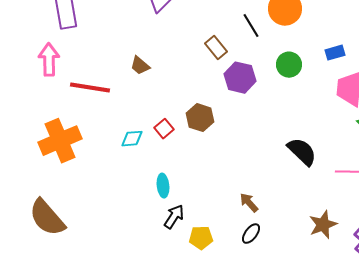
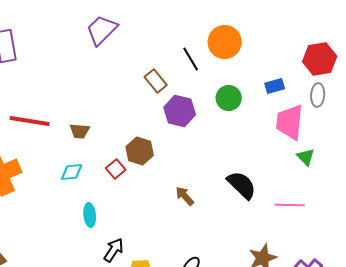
brown trapezoid: (140, 66) -> (80, 131), moved, turned -35
red square: (164, 129) -> (116, 169), moved
cyan ellipse: (163, 186) -> (90, 215), moved
brown arrow: (249, 203) -> (185, 196), moved

